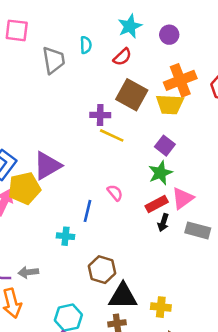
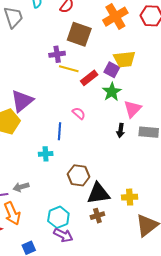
yellow trapezoid: (170, 104) -> (124, 59), moved
red rectangle: (157, 204) -> (89, 78), moved

